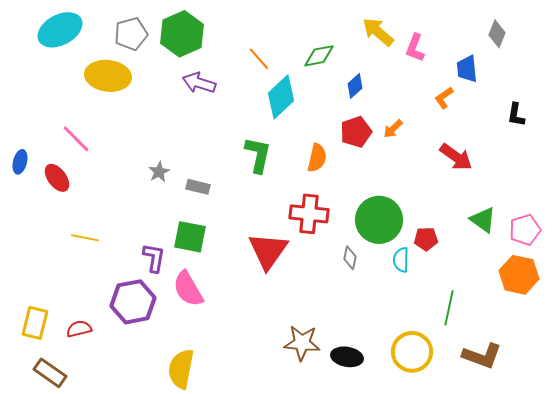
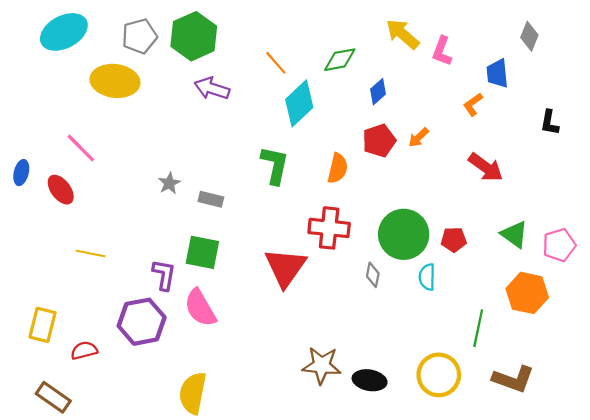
red pentagon: (426, 239) -> (454, 240), moved
orange hexagon: (519, 275) -> (527, 293), moved
yellow rectangle: (35, 323) -> (43, 325), moved

